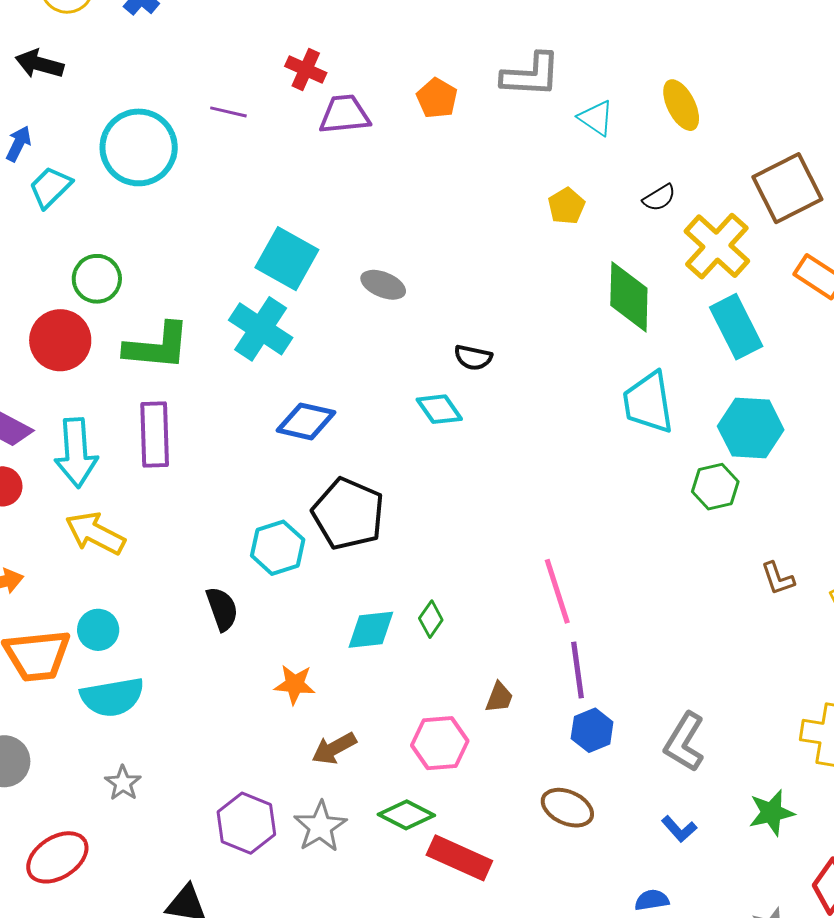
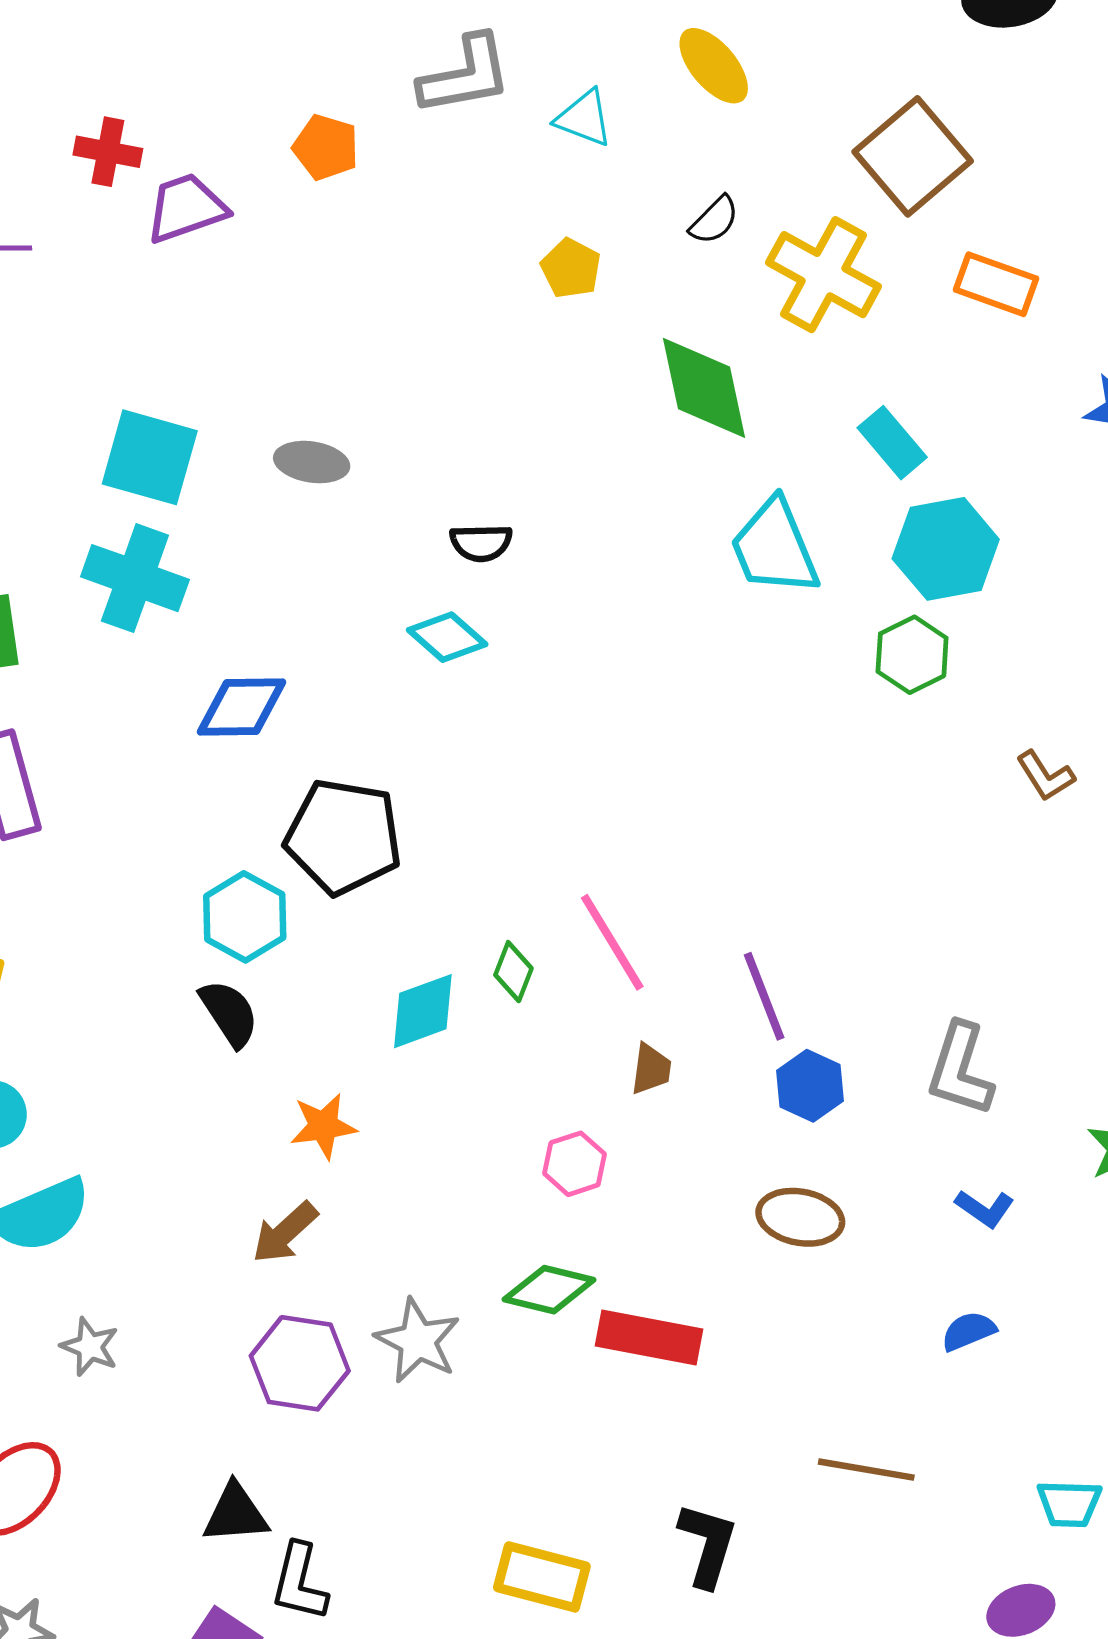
cyan rectangle: (736, 327) -> (892, 443), moved, size x0.7
pink line: (557, 591) -> (612, 942), moved
black semicircle: (222, 609) -> (229, 1013), moved
pink hexagon: (440, 743) -> (575, 1164), size x0.7
brown arrow: (334, 748) -> (285, 1233), moved

